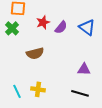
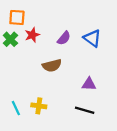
red star: (43, 22) -> (32, 35), moved
brown semicircle: (35, 53) -> (52, 66), moved

